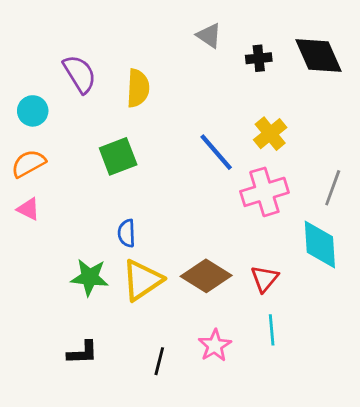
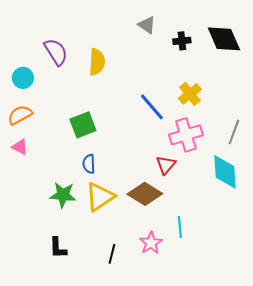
green square: (118, 156) -> (83, 125), moved
red triangle: (264, 279) -> (166, 165), moved
cyan line: (272, 330) -> (180, 227), moved
black L-shape: (82, 353) -> (58, 248), turned 90

